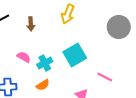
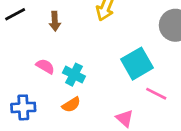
cyan square: (75, 55) -> (137, 64), moved
cyan cross: (45, 63) -> (74, 75), turned -35

